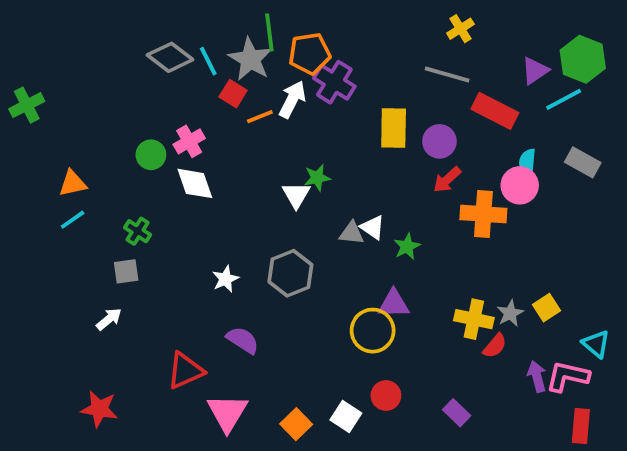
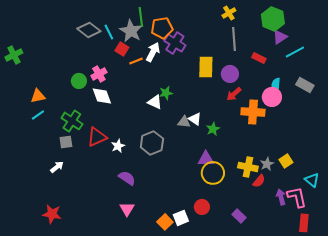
yellow cross: (460, 29) -> (229, 13), moved
green hexagon: (583, 59) -> (273, 19), moved
gray line: (447, 75) -> (234, 39), turned 70
red rectangle: (495, 111) -> (259, 58), size x0.6
white triangle: (296, 195) -> (155, 102), turned -35
green cross: (138, 231) -> (72, 121), size x1.5
yellow circle: (373, 331) -> (213, 173), moved
red triangle: (185, 371) -> (97, 137), moved
pink L-shape: (567, 376) -> (297, 197), turned 65
pink triangle: (227, 413) -> (127, 209), moved, size x0.7
white square: (346, 417) -> (181, 218), turned 35
orange square: (296, 424) -> (165, 222), moved

